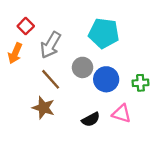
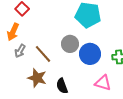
gray arrow: (51, 45) -> (20, 51), moved, size x0.6
black semicircle: (91, 119) -> (62, 86), moved, turned 98

